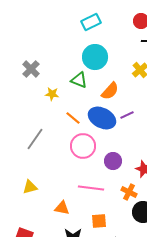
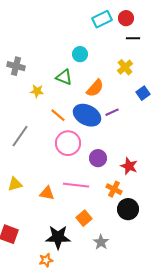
cyan rectangle: (91, 22) -> (102, 19), moved
cyan circle: (95, 57) -> (80, 54), size x0.6
gray cross: (31, 69) -> (16, 66), turned -30
orange triangle: (62, 208) -> (47, 193), moved
orange square: (99, 221) -> (84, 218), turned -35

